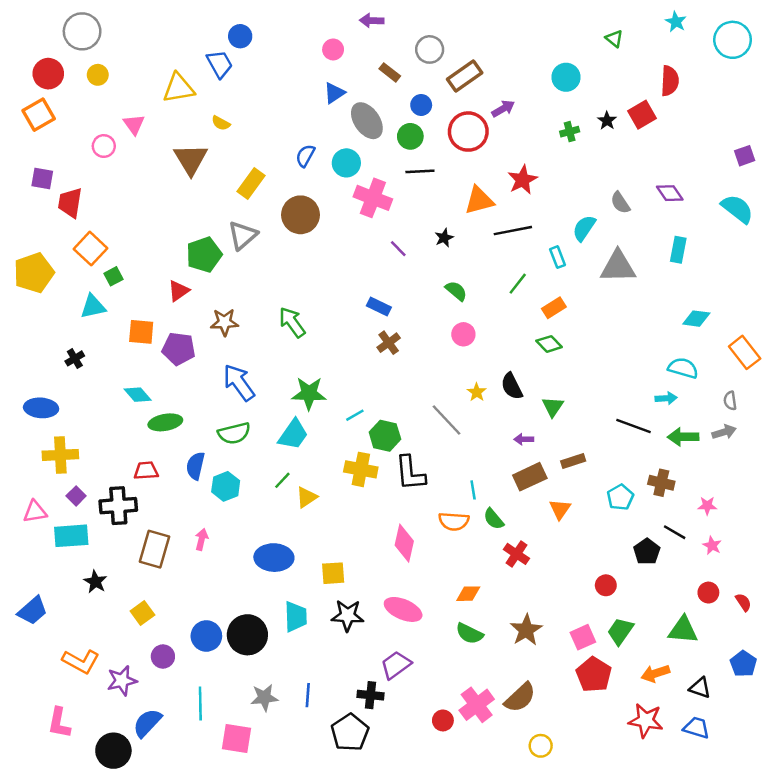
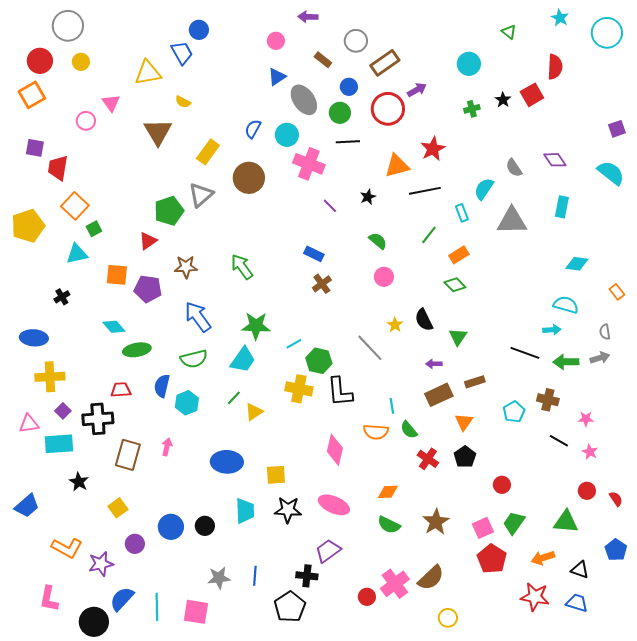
orange rectangle: (745, 352) -> (617, 292), size x0.6
black pentagon: (647, 552) -> (465, 457), moved
black circle: (247, 635) -> (205, 526), size x0.6
cyan line: (200, 704) -> (157, 607), moved

